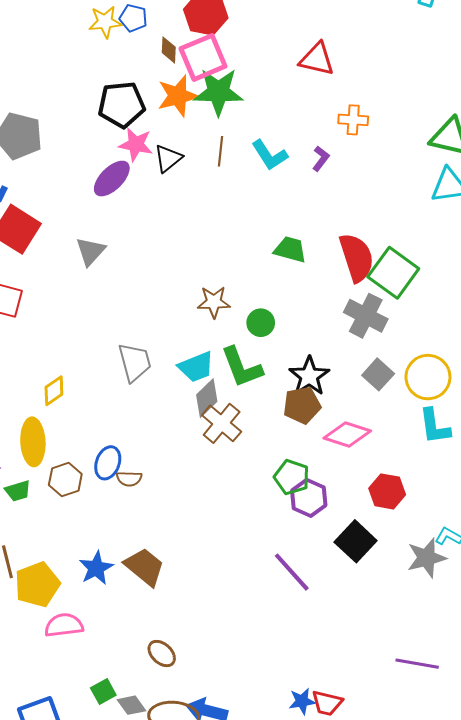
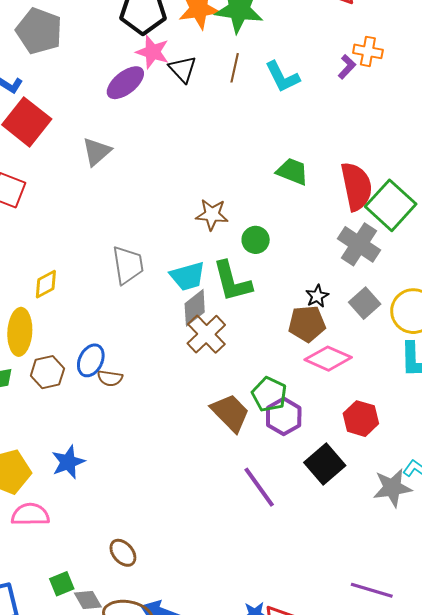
black triangle: (168, 158) -> (183, 69), turned -40
purple L-shape: (321, 159) -> (347, 67), moved
black star: (309, 376) -> (317, 296), moved, size x0.6
brown pentagon: (302, 405) -> (307, 324), moved
brown trapezoid: (144, 567) -> (230, 413), moved

